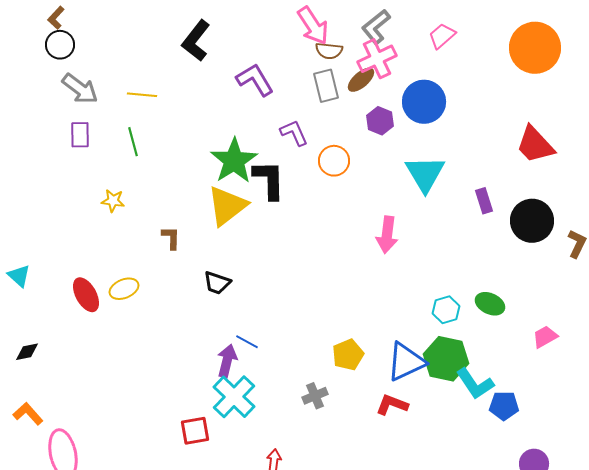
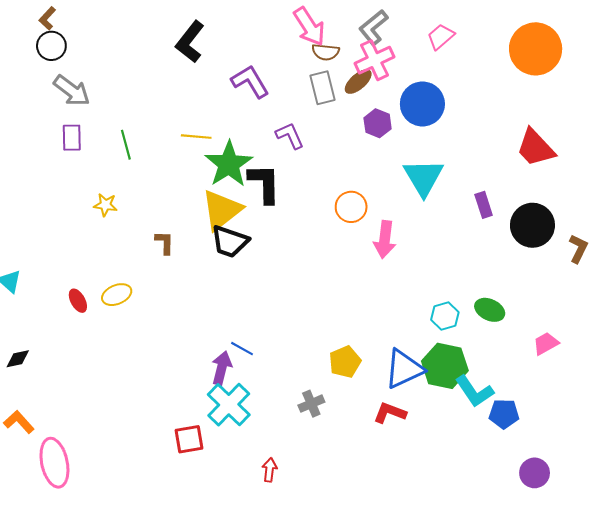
yellow line: (142, 95) -> (196, 137), moved
orange circle: (334, 161) -> (351, 207), moved
black trapezoid: (217, 283) -> (230, 242), moved, size x1.4
red ellipse: (86, 295) -> (78, 301), size x0.7

